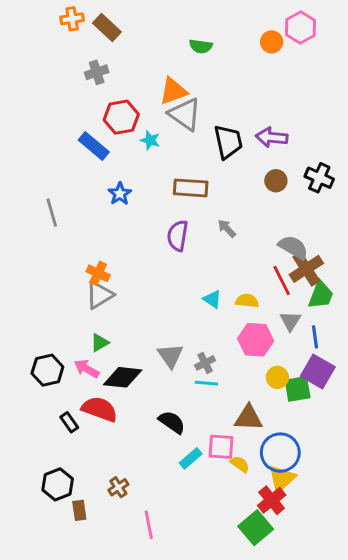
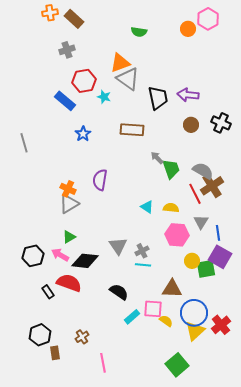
gray line: (52, 213) -> (24, 143), moved
purple semicircle: (178, 236) -> (100, 180), moved
green trapezoid: (321, 295) -> (171, 169), moved, turned -40
red cross: (272, 500) -> (221, 325), moved

